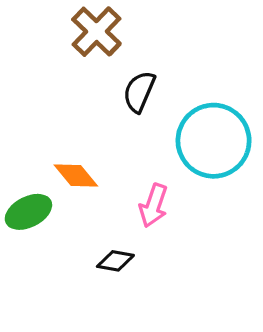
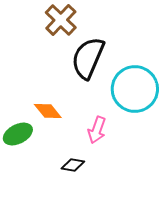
black semicircle: (139, 92) -> (88, 58), size x1.6

